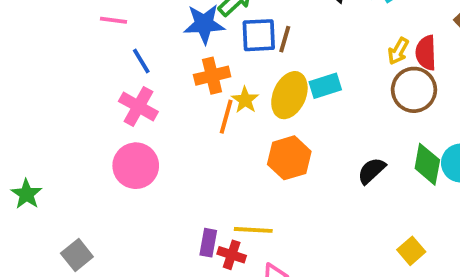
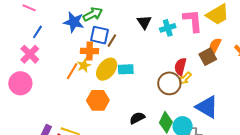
yellow arrow: (398, 51) -> (185, 78), moved
blue line: (141, 61) -> (37, 32), turned 48
orange cross: (212, 76) -> (90, 51), moved

